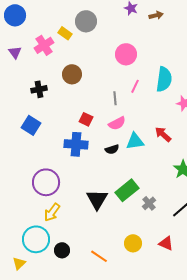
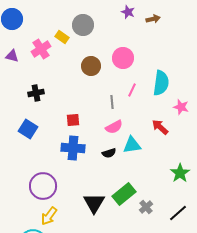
purple triangle: (15, 52) -> (12, 56), turned -40
brown circle: (72, 74) -> (91, 66), moved
red square: (86, 119) -> (73, 120), moved, turned -32
red arrow: (163, 134) -> (160, 127), moved

